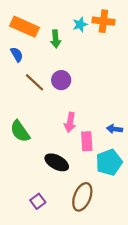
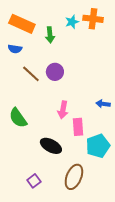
blue semicircle: (17, 54) -> (15, 49), turned 128
blue arrow: (115, 129) -> (103, 104), moved

